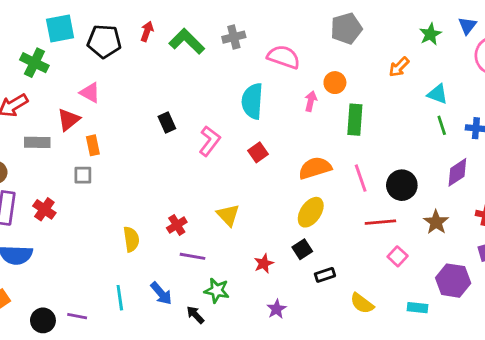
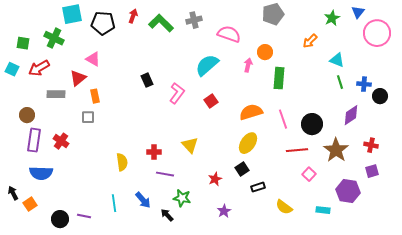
cyan semicircle: (252, 101) -> (207, 65), turned 45
brown star: (436, 222) -> (336, 150), size x1.4
red cross: (177, 225) -> (154, 152), turned 32

